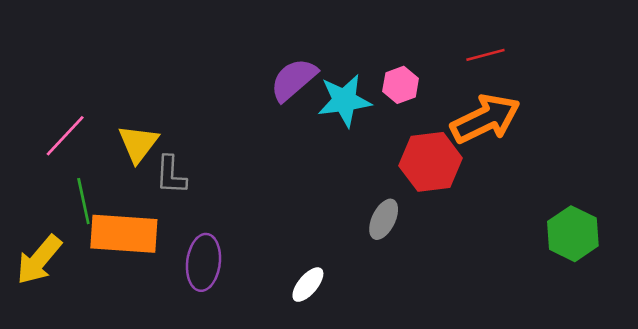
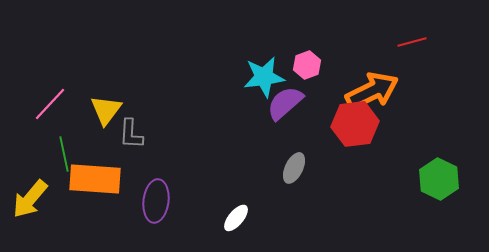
red line: (485, 55) -> (412, 42), moved
purple semicircle: (294, 80) -> (285, 103), moved
red hexagon: (431, 162) -> (355, 124), moved

